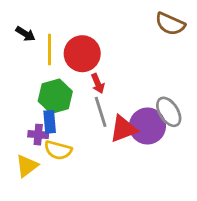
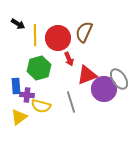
brown semicircle: (170, 24) -> (84, 32), moved, turned 90
gray line: (101, 112) -> (71, 102), moved
blue rectangle: (50, 122) -> (16, 86), moved
red triangle: (123, 129) -> (87, 75), moved

